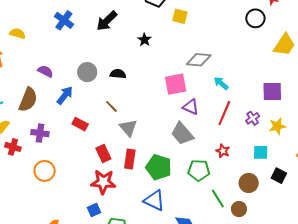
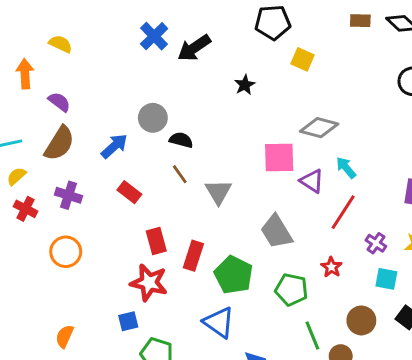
blue cross: (64, 20) -> (154, 36), moved
purple semicircle: (45, 71) -> (59, 102), moved
black semicircle: (118, 74) -> (181, 140), moved
purple triangle: (191, 107) -> (312, 181), moved
purple cross: (253, 118) -> (376, 243), moved, turned -32
gray triangle: (128, 128) -> (218, 192), moved

